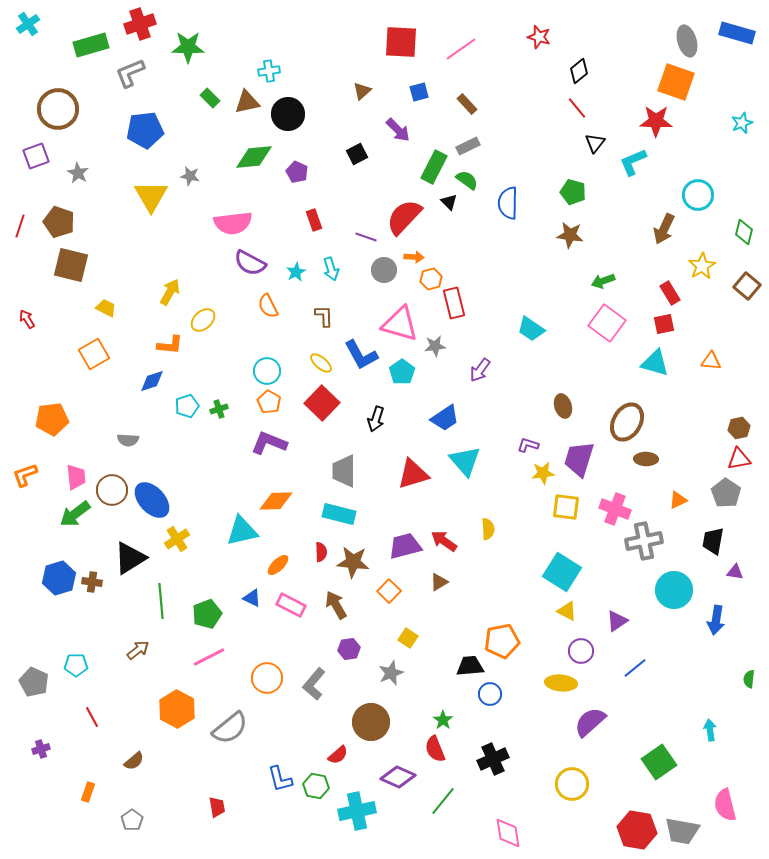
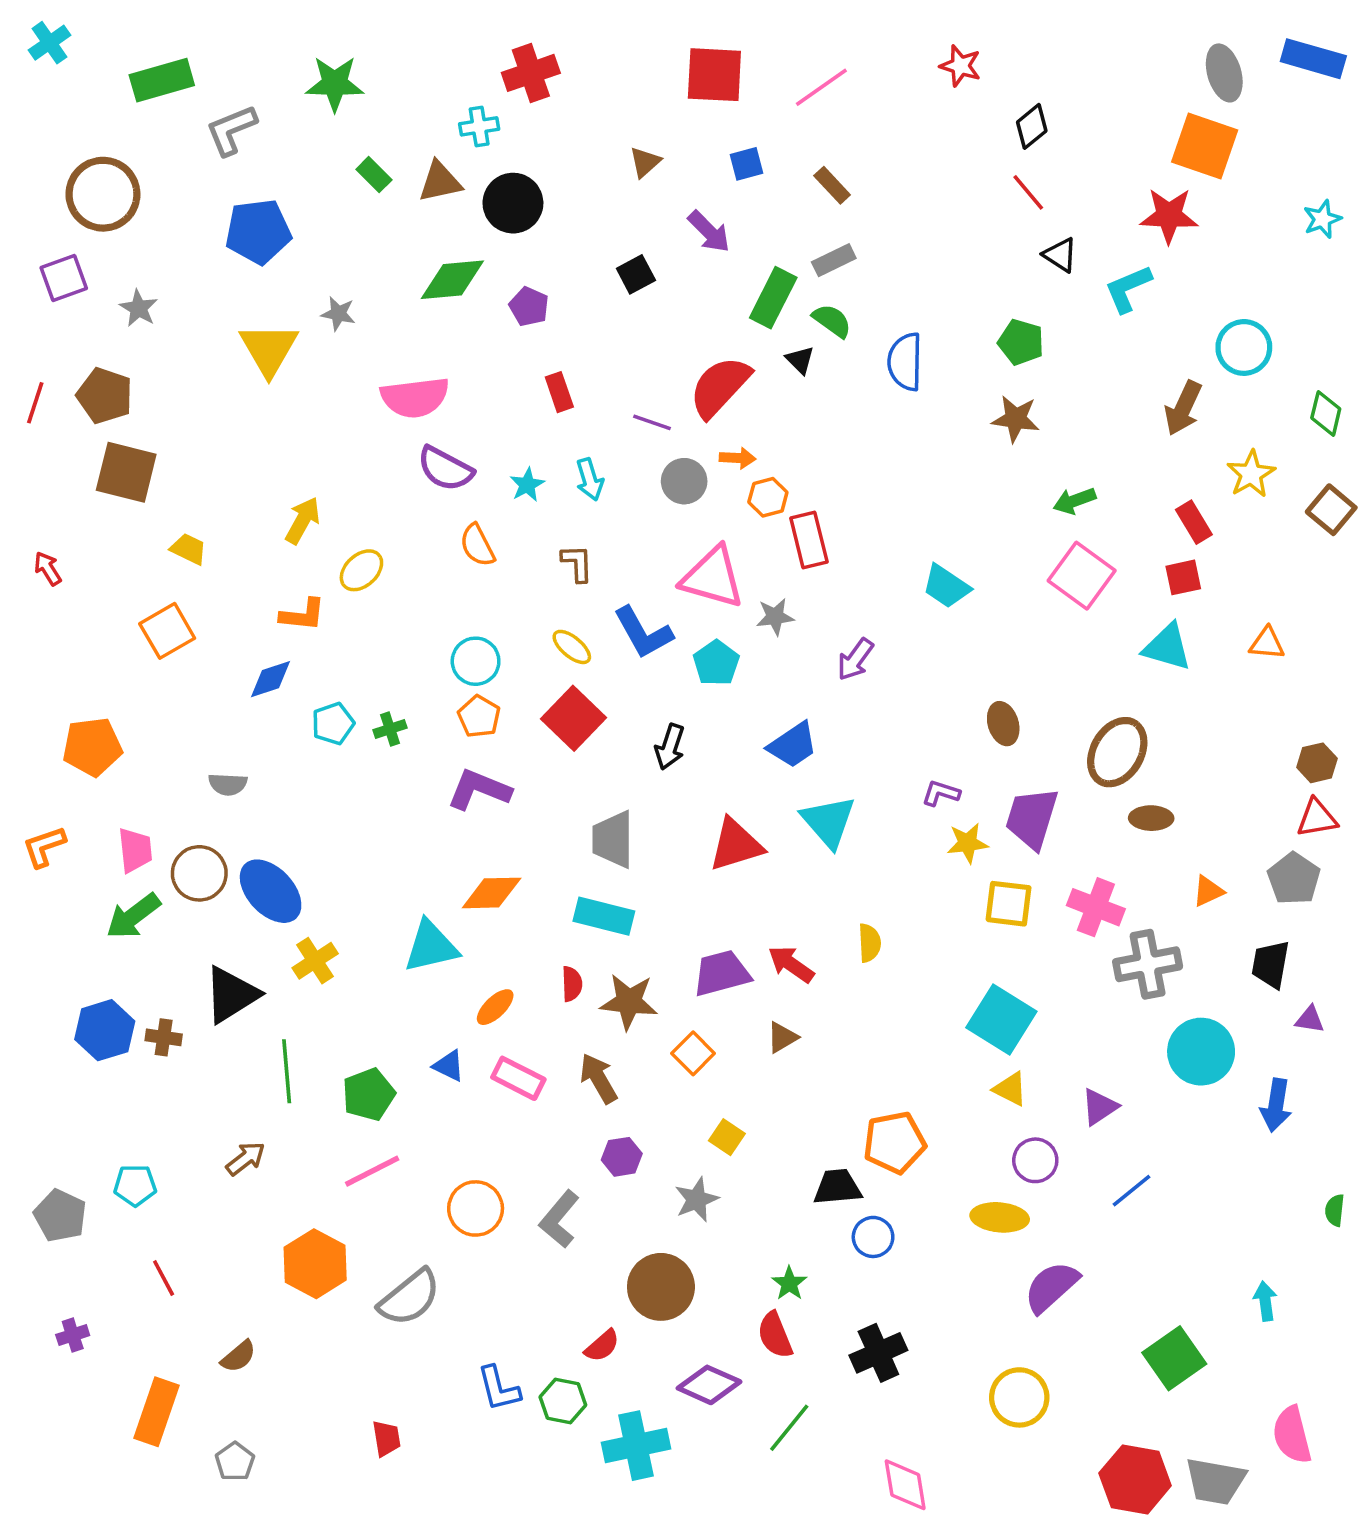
red cross: (140, 24) -> (531, 73), moved
black triangle: (595, 143) -> (1060, 255), turned -35
orange rectangle: (88, 792) -> (156, 1412), size x1.8

